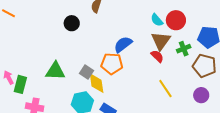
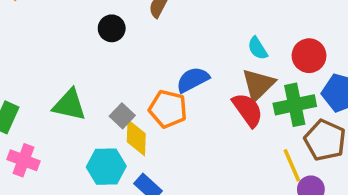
red circle: (176, 20) -> (309, 56), moved
green cross: (184, 49) -> (295, 105), size x1.6
red semicircle: (157, 56) -> (248, 110), size x1.5
yellow line: (165, 89) -> (292, 165), moved

